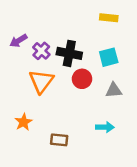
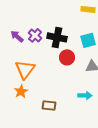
purple arrow: (18, 41) -> (17, 36), moved, turned 72
orange triangle: (41, 81) -> (25, 69), moved

